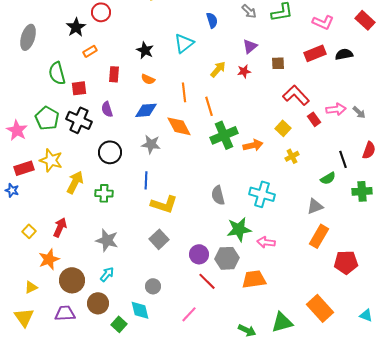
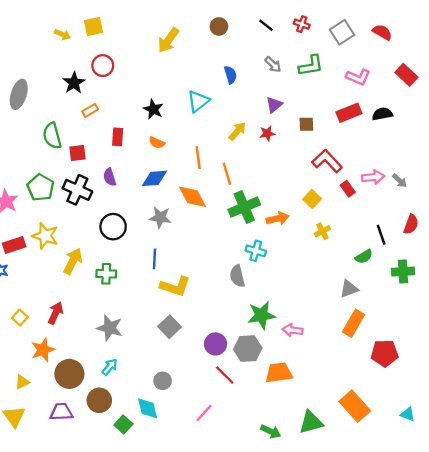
cyan cross: (262, 194) -> (256, 251), moved, size x0.7

